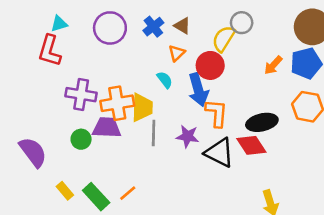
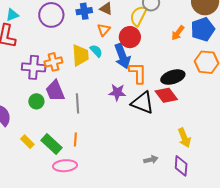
blue cross: (153, 27) -> (84, 11), turned 35
orange cross: (117, 103) -> (53, 62), moved, size x0.7
yellow trapezoid: (142, 107) -> (80, 55), moved
purple trapezoid: (107, 128) -> (55, 91), turned -110
gray line: (154, 133) -> (77, 103), moved
orange line: (128, 193) -> (75, 139), turned -40

